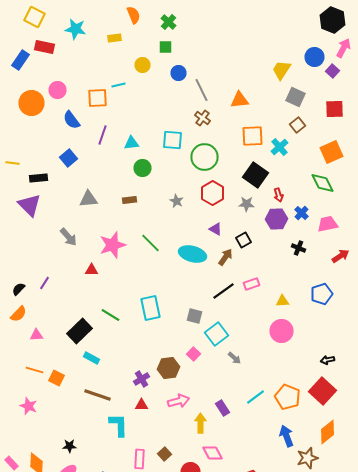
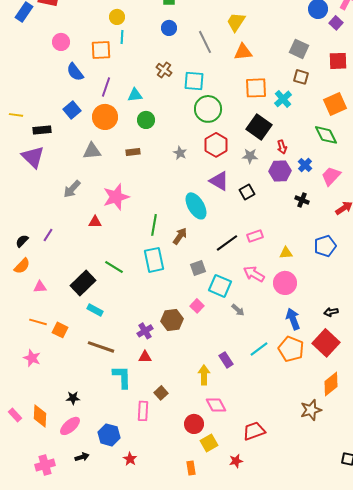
yellow circle: (142, 65) -> (117, 17), moved
yellow trapezoid: (282, 70) -> (236, 22), moved
blue circle: (178, 73) -> (169, 28), moved
cyan line: (118, 85) -> (122, 37), turned -72
orange circle: (32, 103) -> (105, 117), moved
brown cross: (202, 118) -> (164, 70), moved
brown square: (298, 125) -> (301, 77), turned -35
cyan square: (172, 140) -> (194, 81), moved
pink trapezoid: (328, 224) -> (331, 176), turned -35
purple triangle: (216, 229) -> (219, 181), size x1.5
gray arrow: (68, 237) -> (72, 189), turned 84
green line: (150, 243) -> (154, 225), moved, turned 55
cyan ellipse: (192, 254) -> (196, 206), turned 44
brown arrow: (226, 257) -> (180, 236), moved
gray square: (194, 316) -> (198, 268), turned -35
cyan square: (216, 334) -> (220, 286), turned -30
pink arrow: (178, 401) -> (254, 274), moved, turned -135
blue arrow: (286, 436) -> (293, 319), moved
brown square: (164, 454) -> (161, 393), moved

